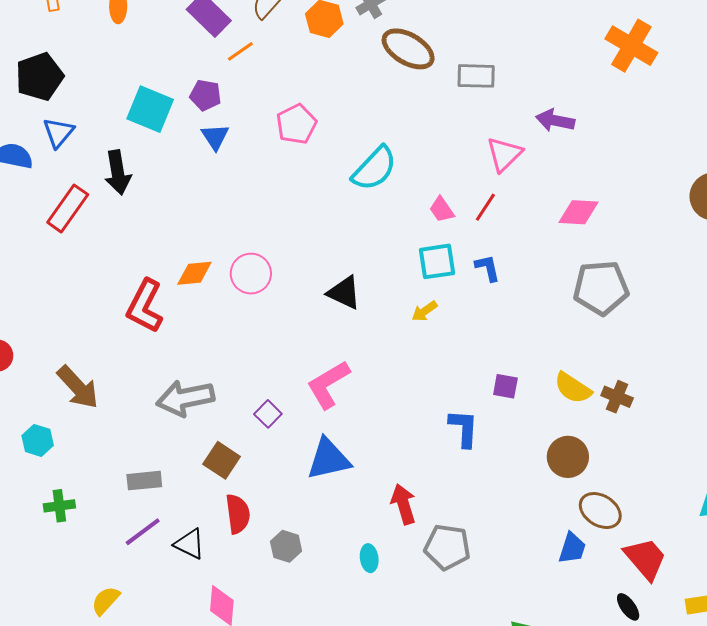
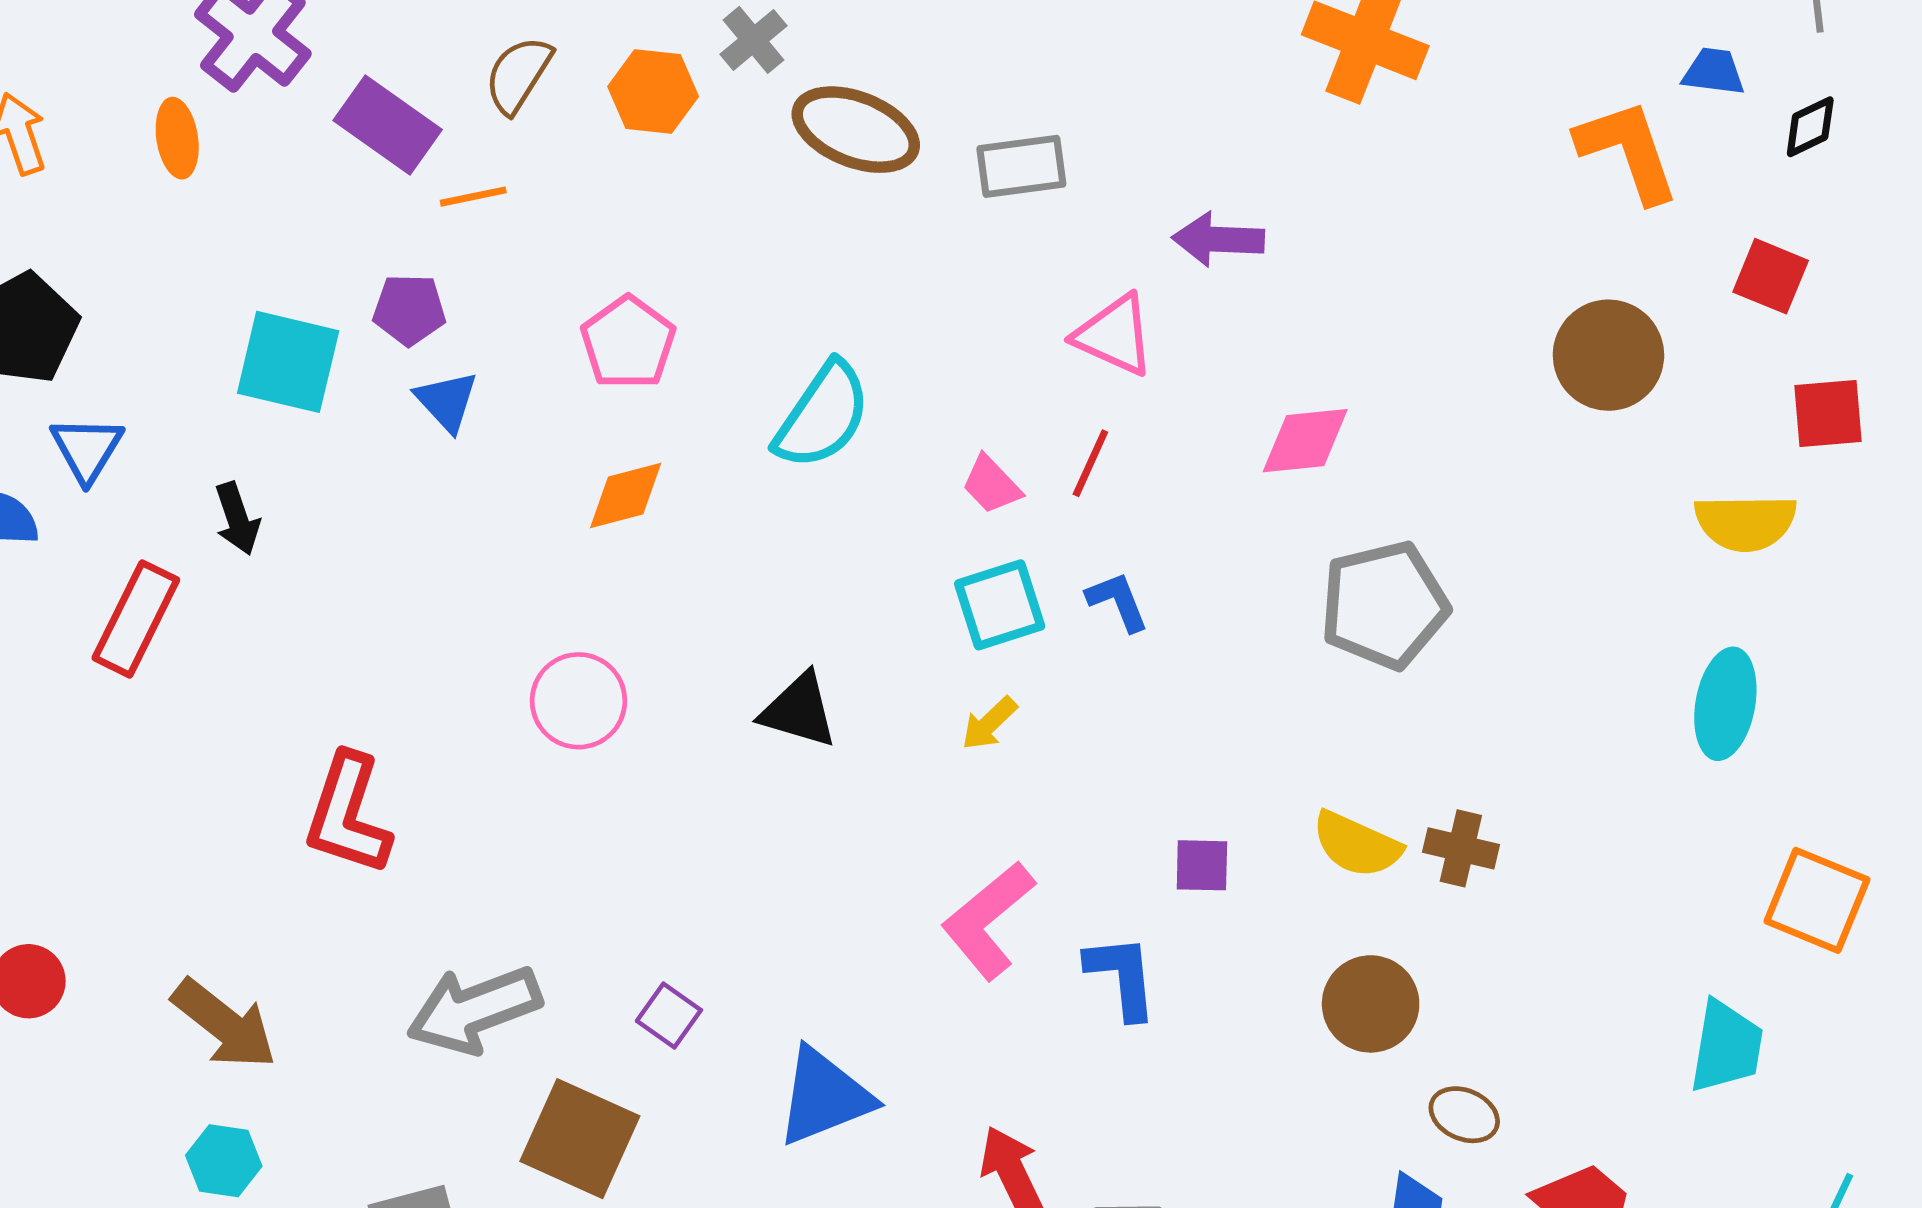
orange line: (240, 51) -> (473, 197), turned 32
pink triangle: (504, 154) -> (1114, 335), turned -42
black arrow: (118, 173) -> (237, 519), size x0.7
orange diamond: (194, 273) -> (626, 496), moved
pink L-shape: (328, 384) -> (988, 920), moved
cyan hexagon: (38, 440) -> (224, 1161), moved
brown square: (222, 460) -> (580, 1139), size x1.4
brown ellipse: (600, 511) -> (1464, 1115), size x0.7

